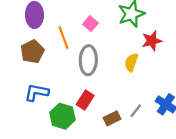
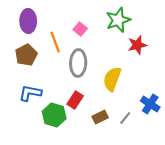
yellow semicircle: (131, 62) -> (112, 79), moved, size x1.4
gray line: (136, 111) -> (125, 118), moved

